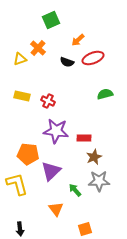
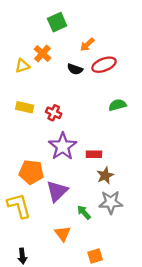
purple star: (56, 131) -> (63, 146), turned 30

